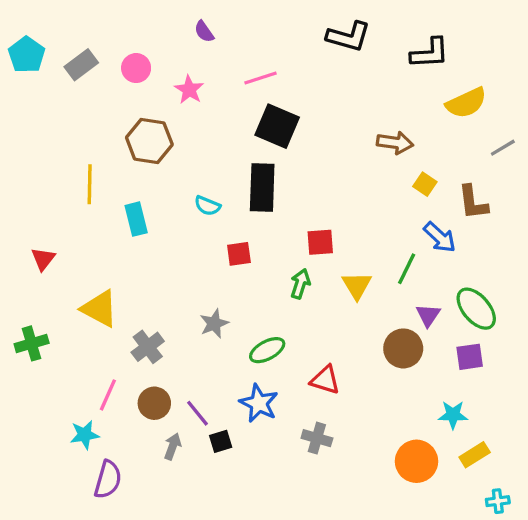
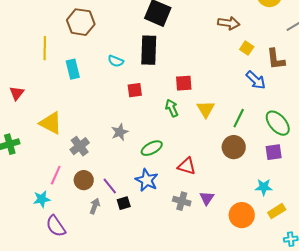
green line: (407, 269) -> (239, 118), moved
green arrow: (300, 284) -> (172, 108), turned -42
purple triangle: (428, 315) -> (207, 198), moved
purple semicircle: (108, 480) -> (56, 226), turned 130

